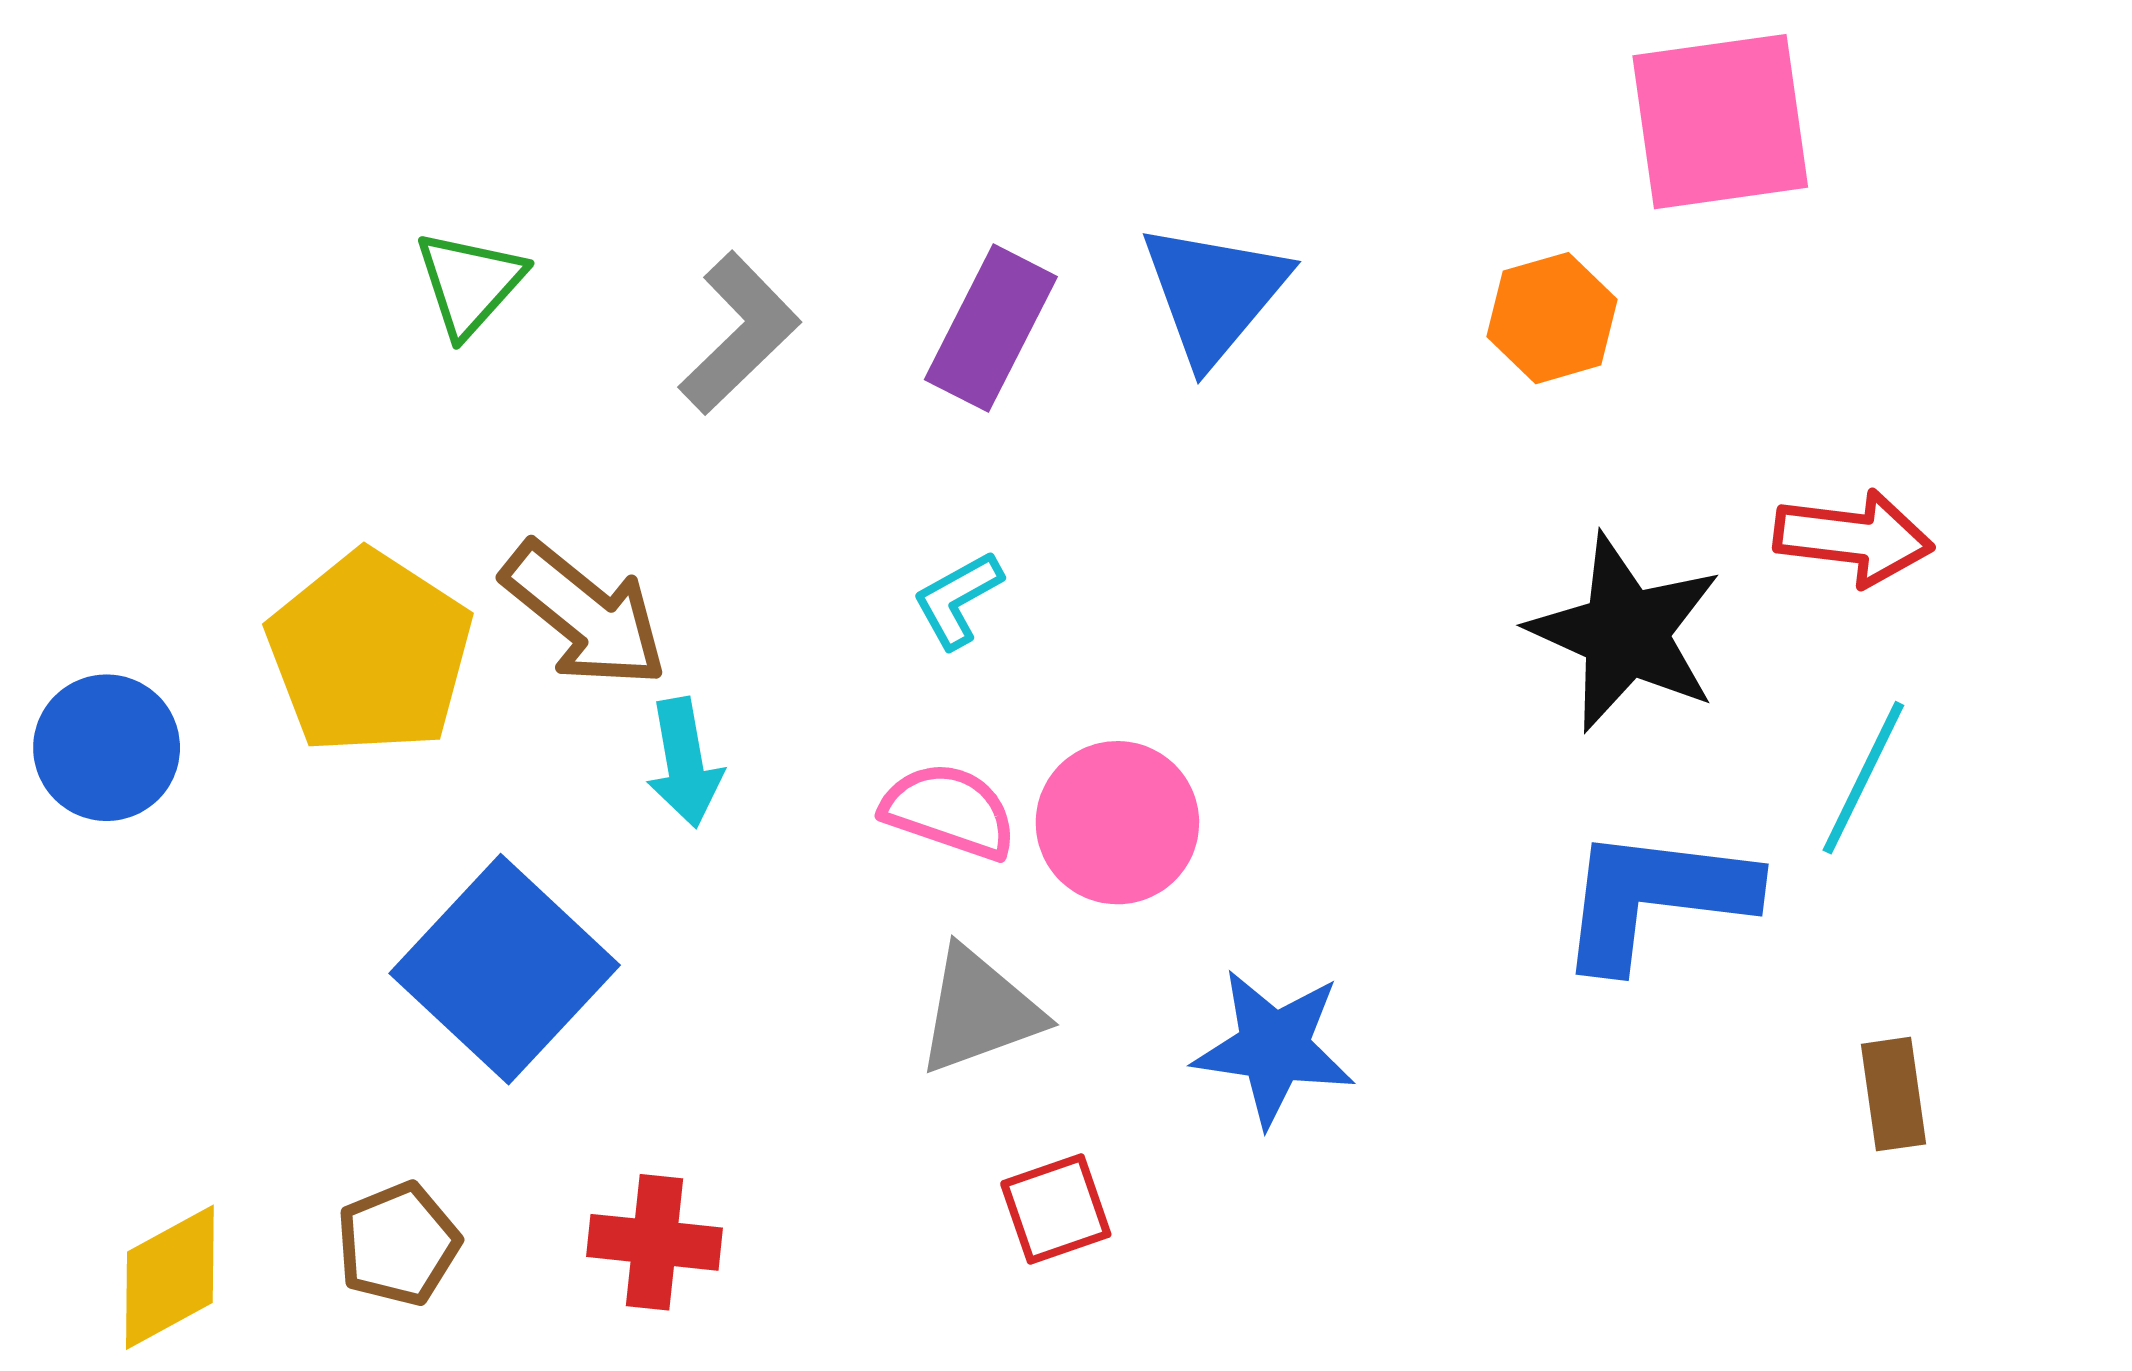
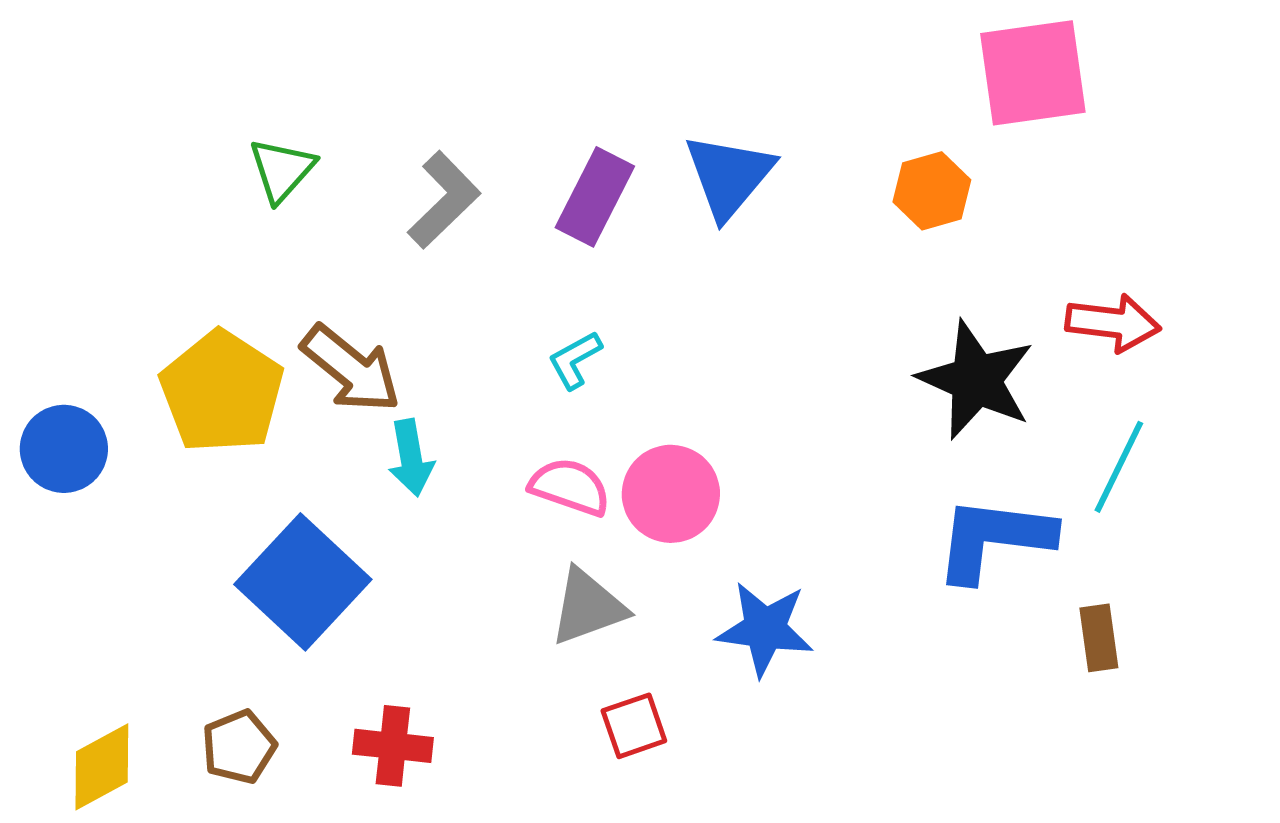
brown rectangle: (1893, 1094) -> (1099, 638), moved

